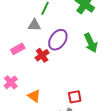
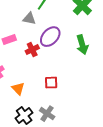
red square: (75, 97) -> (51, 83), moved

